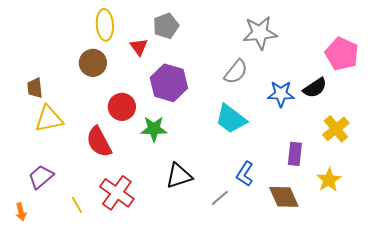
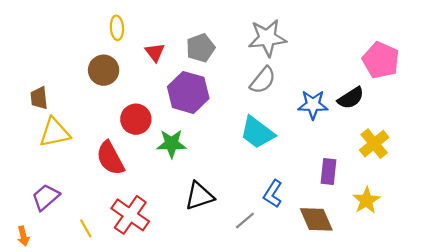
yellow ellipse: (105, 25) -> (117, 28), size x0.7
gray pentagon: (166, 26) -> (200, 48), moved
gray star: (260, 33) -> (267, 38), moved

